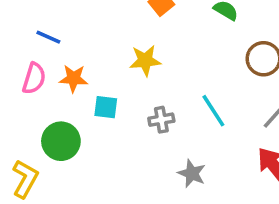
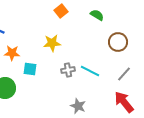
cyan line: (213, 111) -> (90, 71), turned -30
gray cross: (161, 120) -> (68, 70), moved

